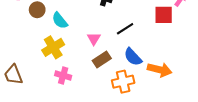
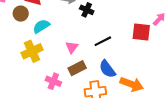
cyan semicircle: (60, 20) -> (41, 26), turned 90
pink cross: (63, 76) -> (53, 81), moved

